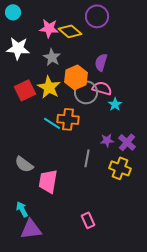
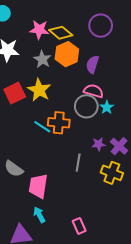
purple circle: (97, 16) -> (101, 26), moved
orange hexagon: (76, 77) -> (67, 54), moved
gray circle: (86, 92) -> (86, 106), moved
cyan arrow: (22, 209) -> (39, 215), moved

